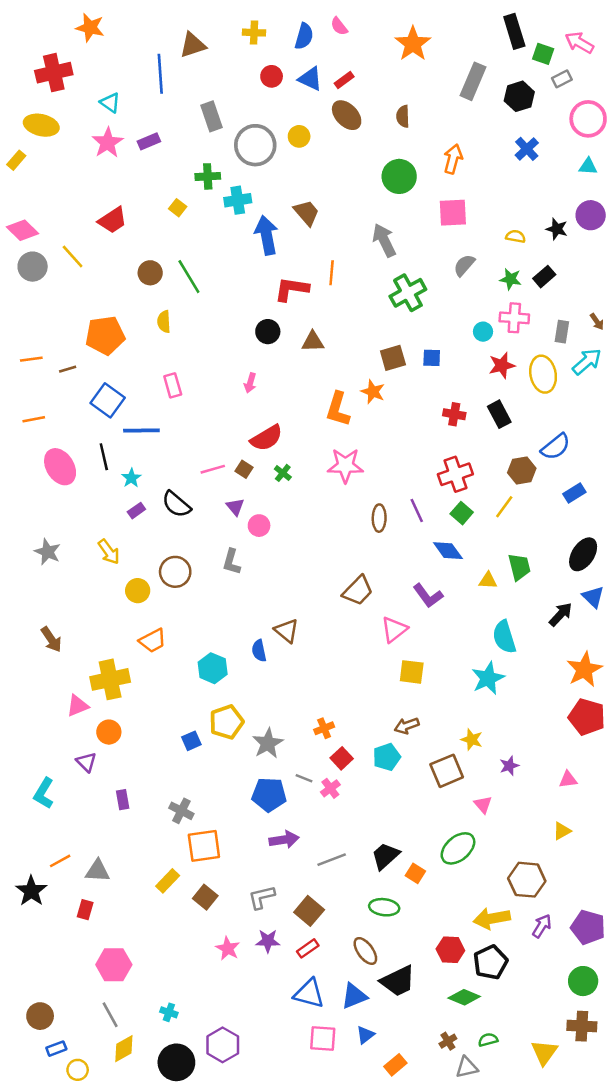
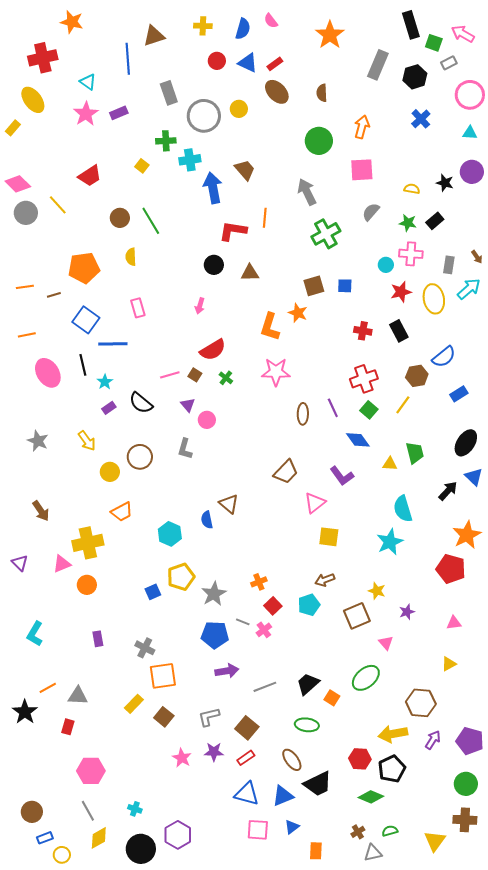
yellow ellipse: (41, 125) -> (33, 100), turned 40
red pentagon: (587, 717) -> (451, 569), moved
purple triangle: (86, 762) -> (20, 563), moved
orange rectangle: (395, 1065) -> (316, 851), turned -48

